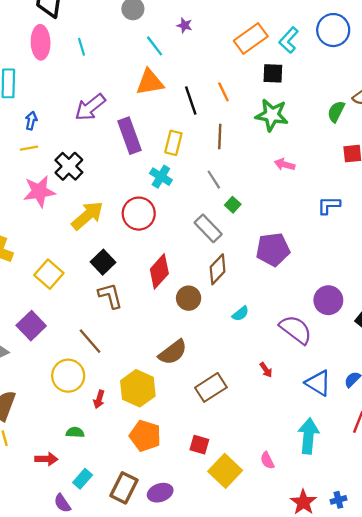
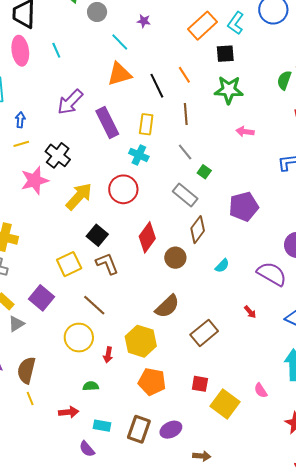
yellow square: (49, 274) -> (69, 264), moved, turned 30
cyan rectangle: (83, 479) -> (102, 426), turned 66

